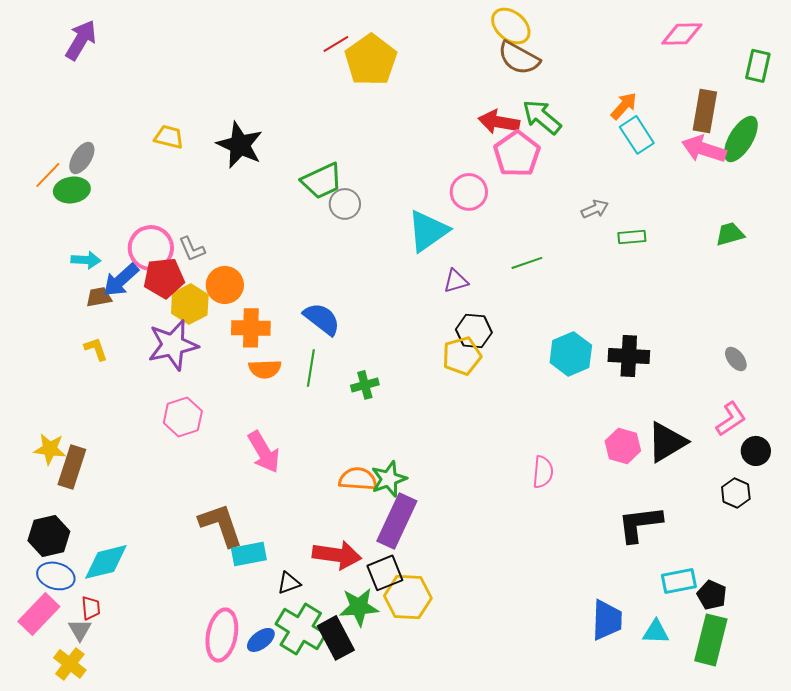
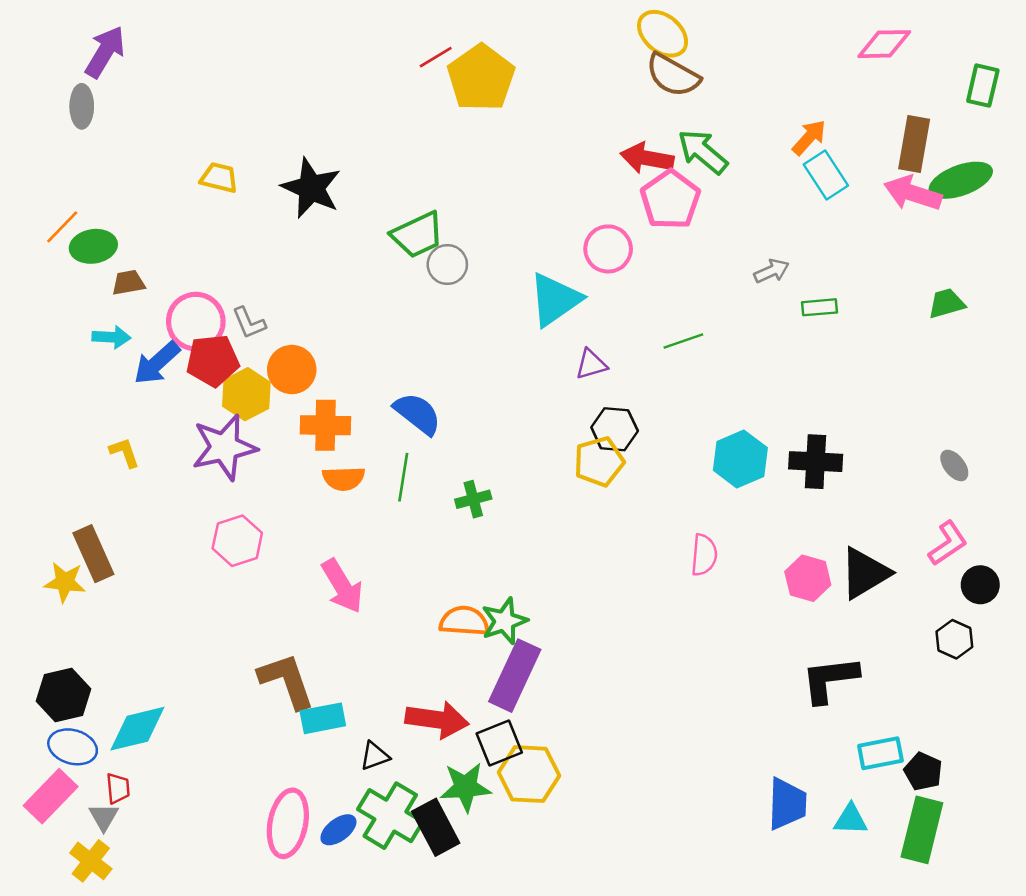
green ellipse: (741, 139) -> (961, 180), turned 39
gray ellipse: (82, 158) -> (82, 106), moved, turned -32
brown trapezoid: (99, 297) -> (128, 283), moved
brown rectangle: (72, 467) -> (93, 554), moved, turned -42
pink semicircle: (543, 472) -> (704, 555), moved

